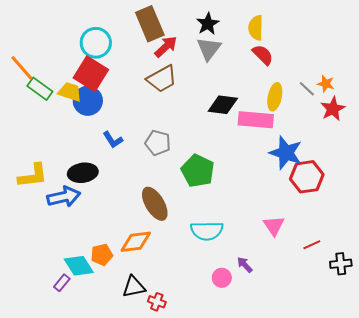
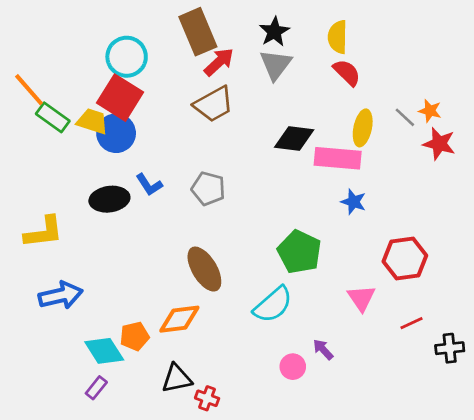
red star: (333, 109) -> (439, 144), turned -30
blue star: (286, 153) -> (353, 202), moved, size x0.6
green pentagon: (198, 171) -> (299, 252), moved
black ellipse: (83, 173) -> (109, 199), moved
red hexagon: (307, 177) -> (405, 258), moved
blue arrow: (64, 197) -> (61, 295), moved
cyan semicircle: (207, 231) -> (273, 305), turned -40
purple rectangle: (62, 283) -> (96, 388), moved

